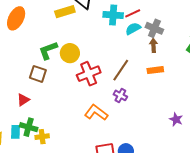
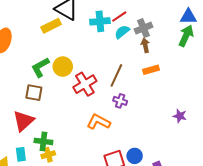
gray cross: (154, 28) -> (143, 28), turned -36
red triangle: (23, 100) -> (23, 121), size x1.6
green cross: (29, 127) -> (43, 141), moved

